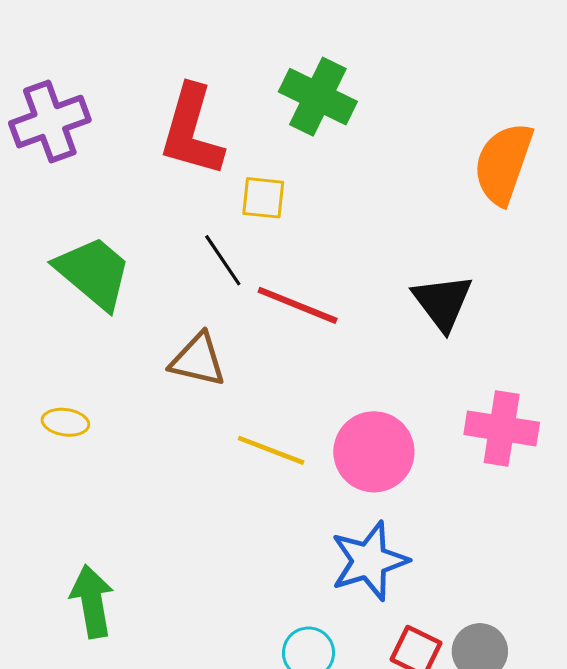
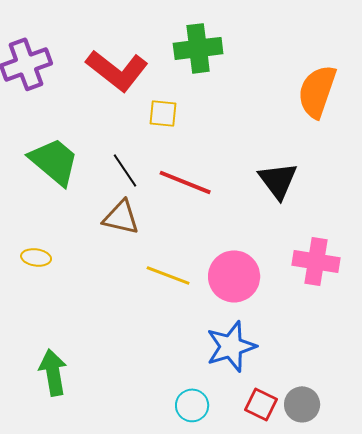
green cross: (318, 97) -> (198, 48), turned -33
red L-shape: (192, 131) -> (117, 70), turned -68
black line: (223, 260) -> (125, 170), moved

